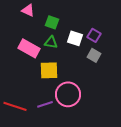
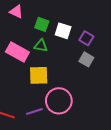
white square: (75, 38) -> (63, 31), moved

